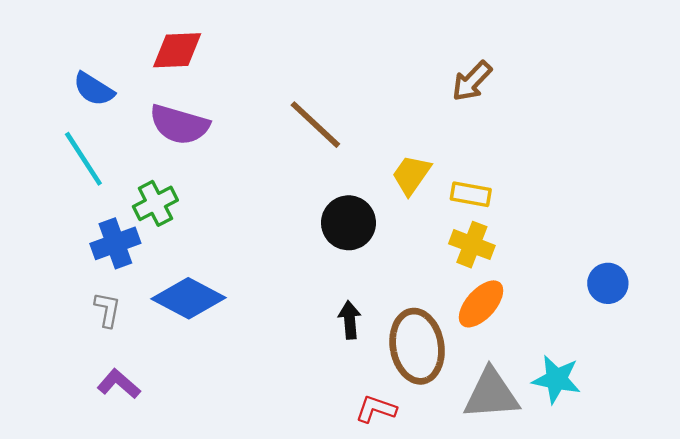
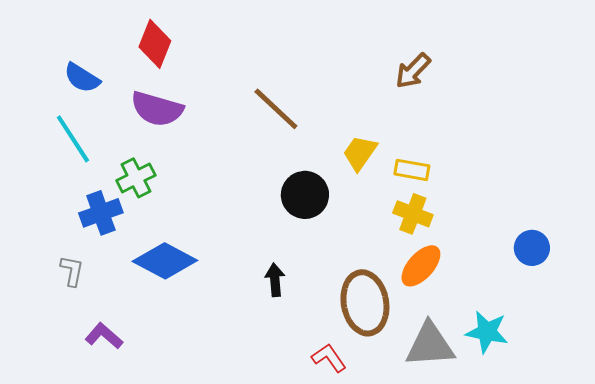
red diamond: (177, 50) -> (155, 44), turned -66
gray L-shape: (107, 310) -> (72, 271), moved
black arrow: (350, 320) -> (275, 280), moved
red L-shape: (376, 409) -> (329, 358), turned 36

